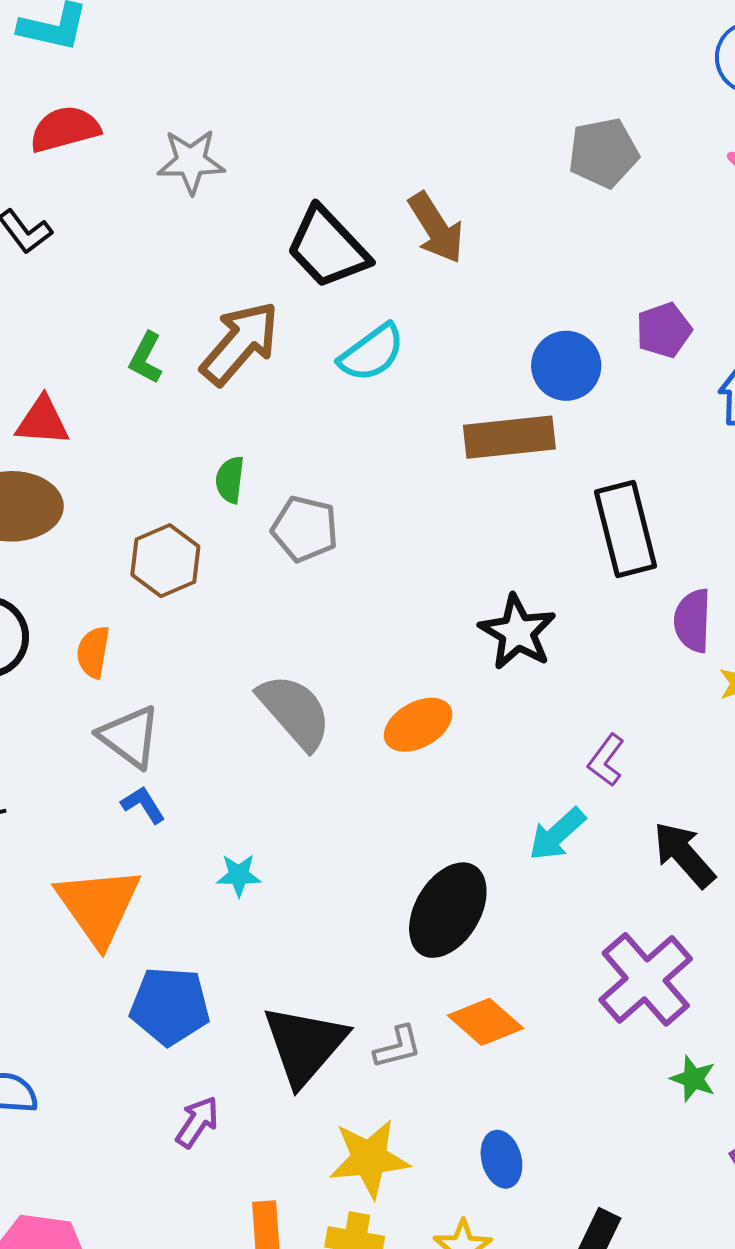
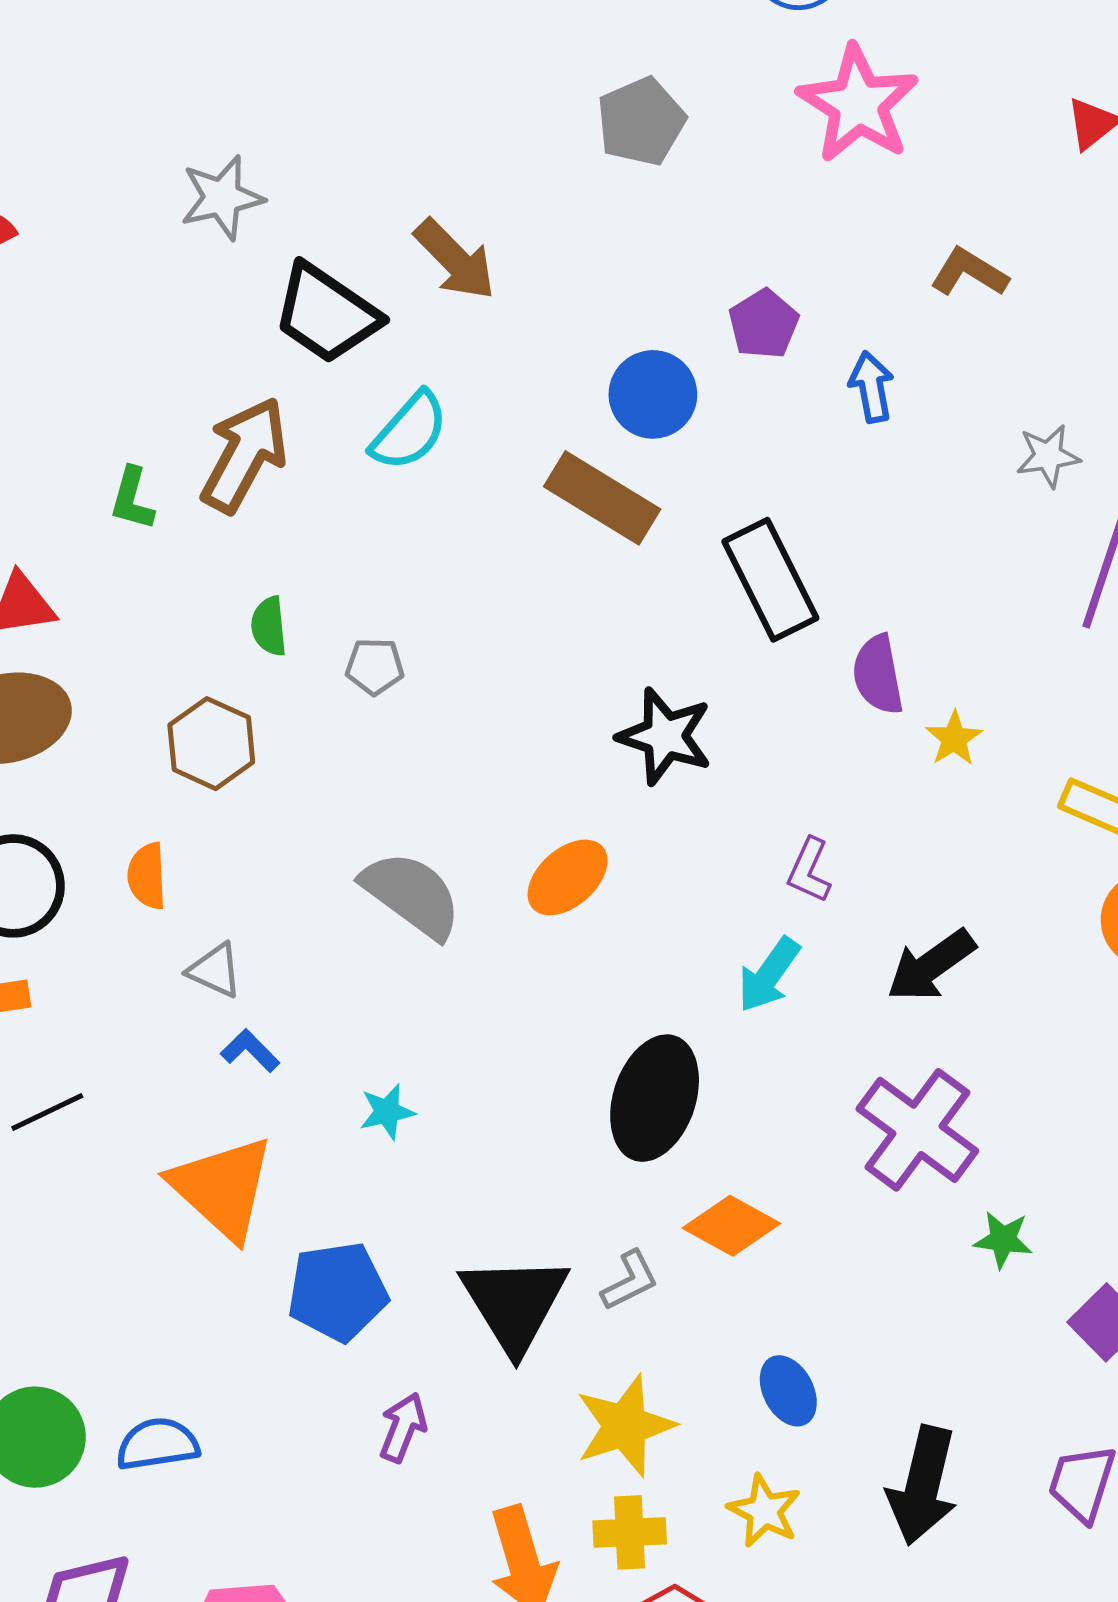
gray star: (191, 161) -> (222, 198), moved
brown rectangle: (509, 437) -> (602, 498), turned 50
gray pentagon: (305, 529) -> (375, 666), size x0.7
gray triangle: (130, 737) -> (215, 970), size x0.7
black arrow: (684, 855) -> (931, 966), turned -72

